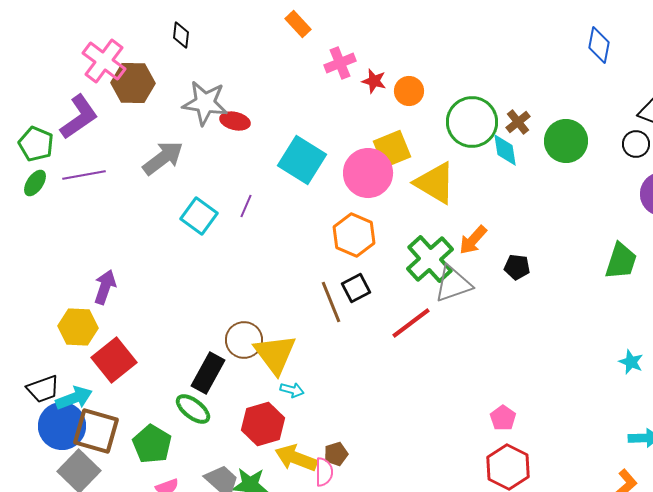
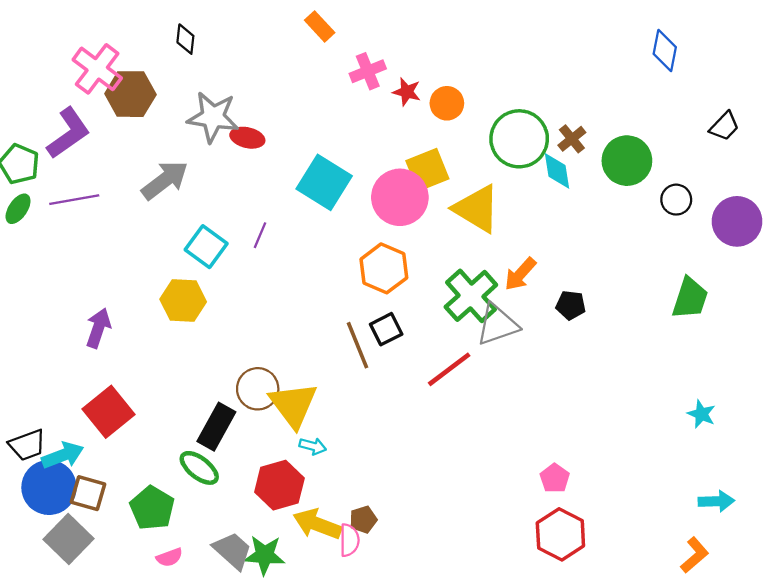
black circle: (636, 144) -> (676, 200), moved
yellow hexagon: (78, 327) -> (183, 301), moved
brown square: (96, 431) -> (88, 493), size x0.7

